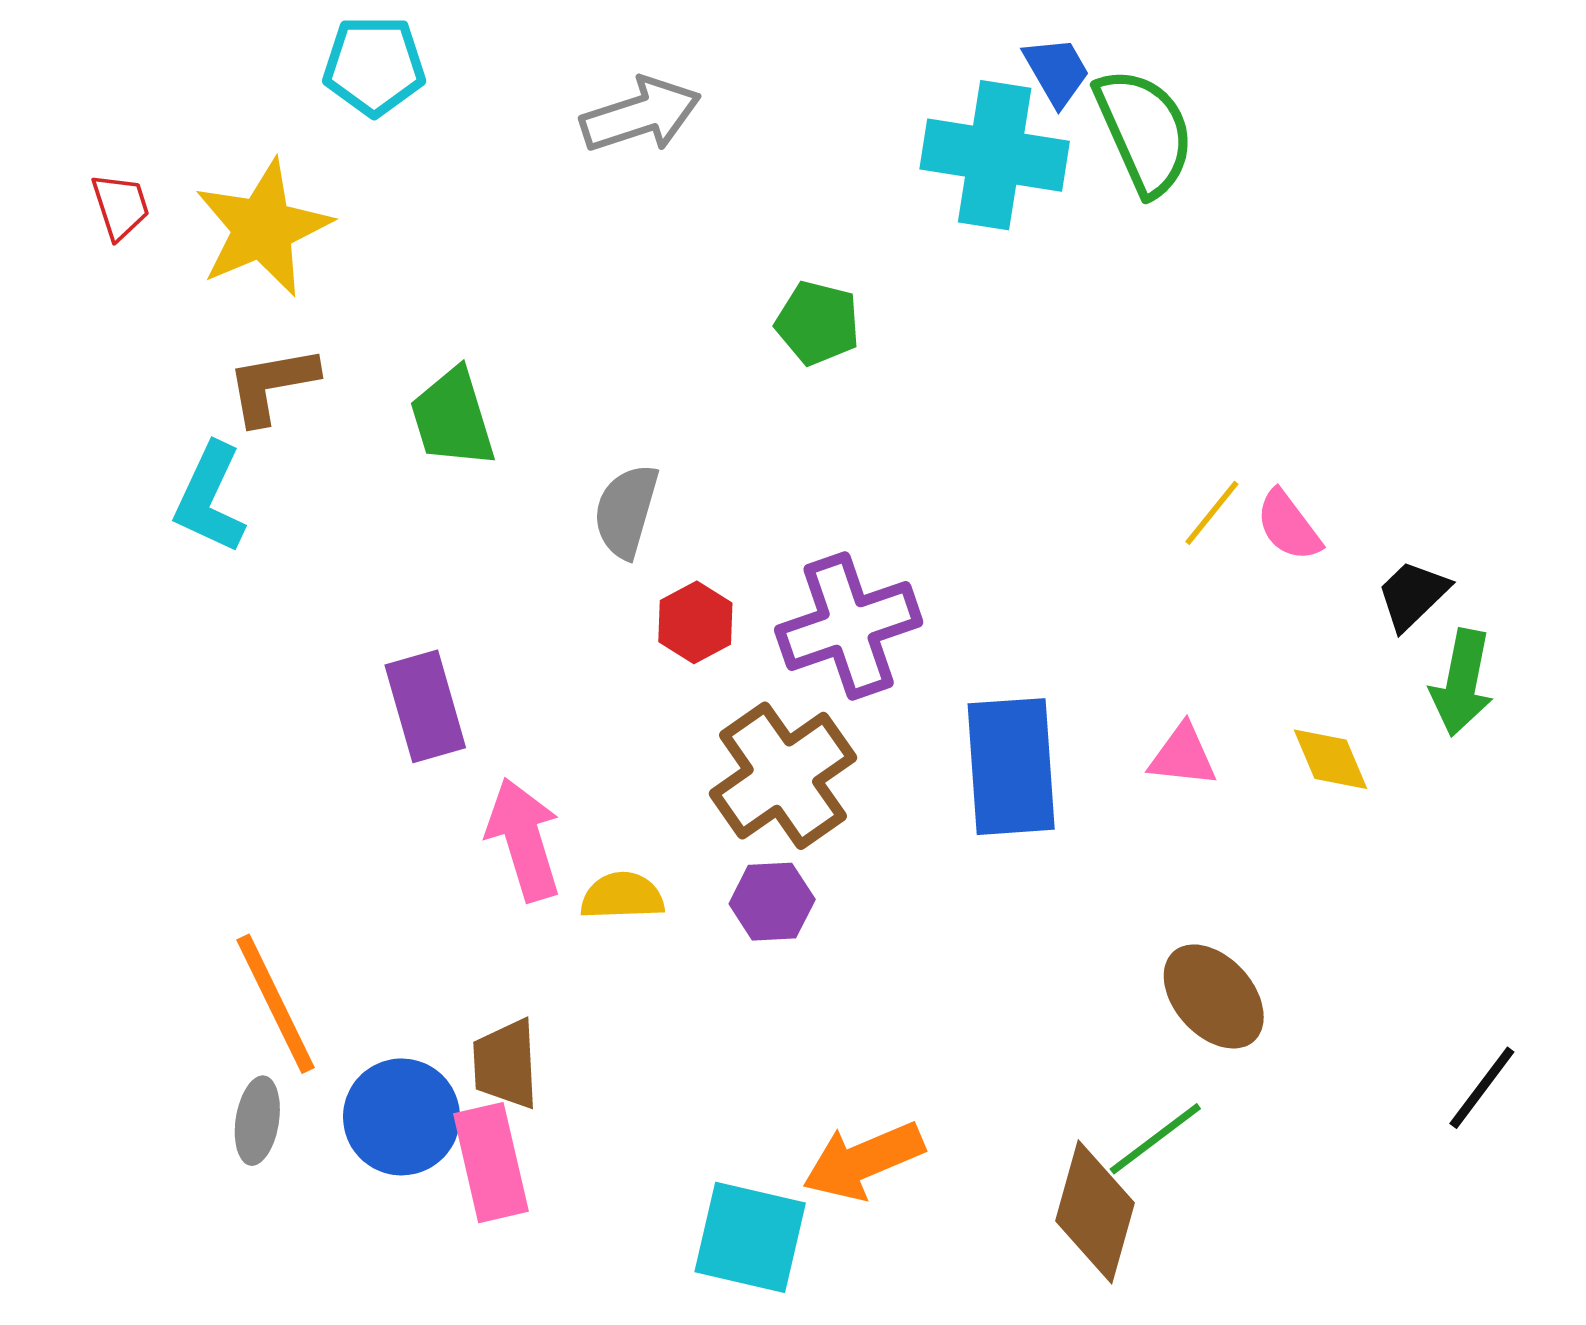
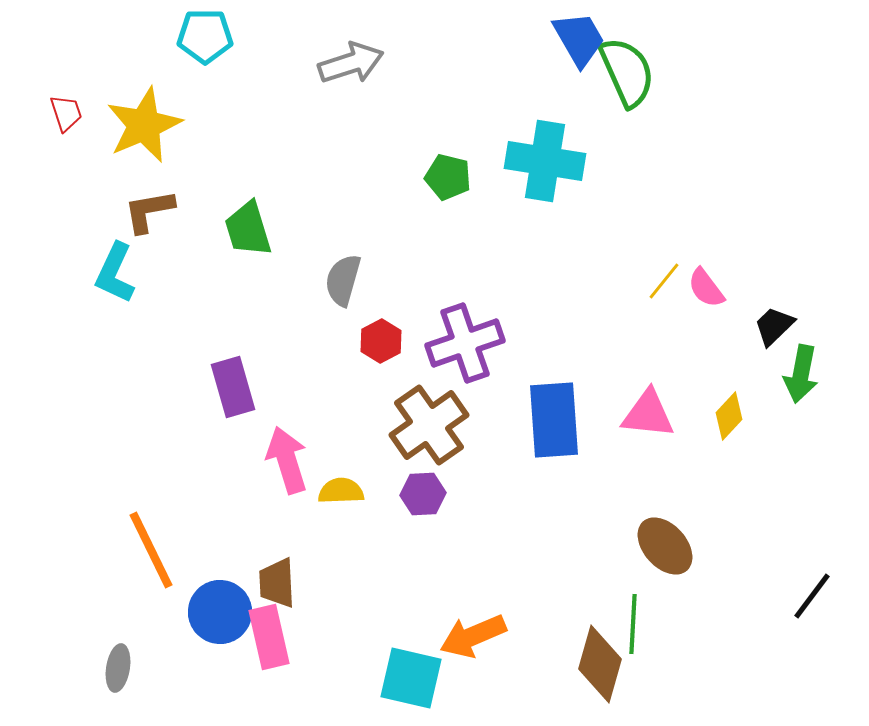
blue trapezoid: (1057, 71) -> (579, 39), size x1.4
cyan cross: (995, 155) -> (545, 161), moved
pink triangle: (1183, 756) -> (648, 414), size x1.4
yellow diamond: (1330, 759) -> (729, 416), turned 66
gray ellipse: (257, 1121) -> (118, 668), moved
green line: (1155, 1139) -> (633, 624), turned -50

